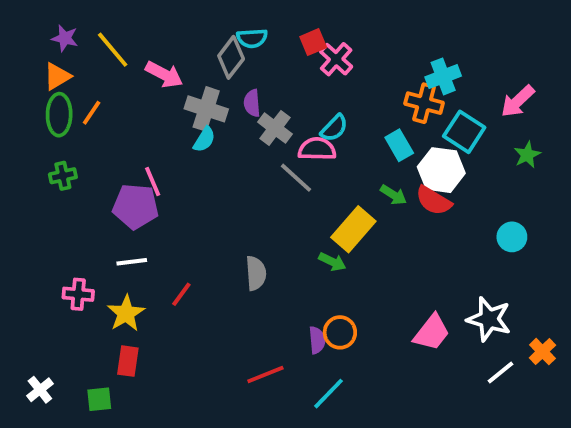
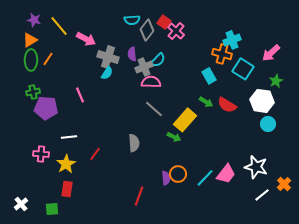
red square: (313, 42) -> (164, 22), turned -32
gray diamond: (231, 57) -> (147, 30), moved
gray cross: (275, 128) -> (144, 67), turned 30
cyan semicircle: (334, 128) -> (158, 60), moved
pink semicircle: (317, 149) -> (151, 82), moved
white hexagon: (441, 170) -> (262, 101), moved
gray line: (296, 178) -> (154, 109), moved
purple pentagon: (136, 206) -> (46, 108), moved
red line: (265, 374) -> (139, 196), turned -48
cyan line: (328, 394) -> (205, 178), moved

